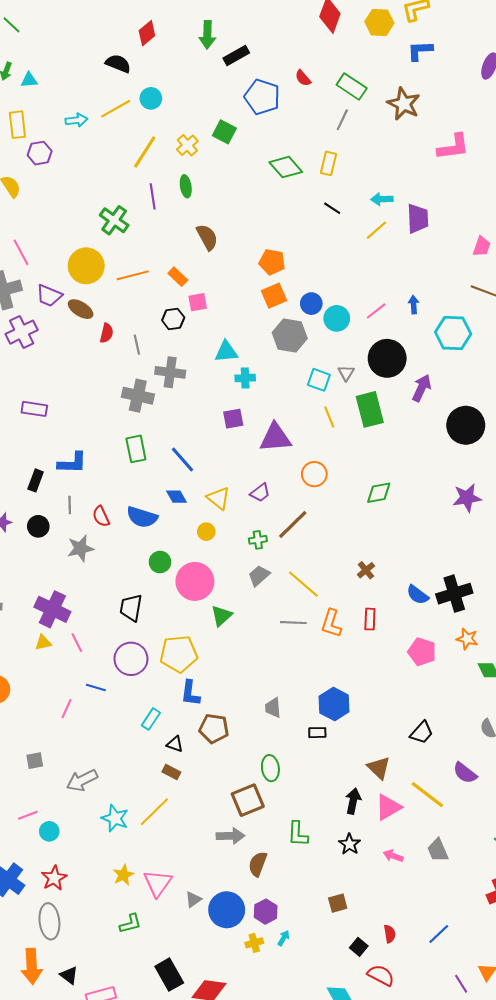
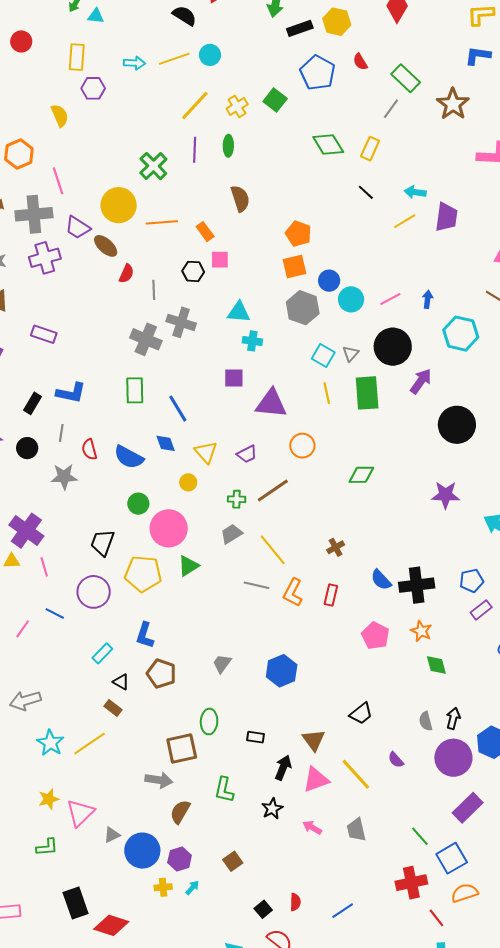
yellow hexagon: (379, 22) -> (337, 22), moved
yellow pentagon: (179, 654) -> (143, 574), moved
gray trapezoid: (273, 708) -> (222, 664), turned 30
black rectangle: (317, 733) -> (256, 737), moved
purple semicircle: (465, 773) -> (396, 760), size x0.7
brown square: (338, 903) -> (233, 861), moved, turned -30

